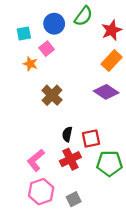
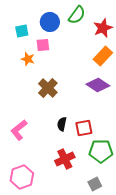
pink square: (47, 49) -> (43, 45), turned 32
red cross: (70, 159) -> (65, 159), moved
pink L-shape: (36, 160) -> (19, 130), moved
pink hexagon: (41, 192) -> (22, 177), moved
gray square: (74, 199) -> (95, 184), moved

